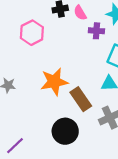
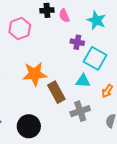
purple cross: (96, 31) -> (77, 42), moved
black circle: (65, 131) -> (29, 126), moved

